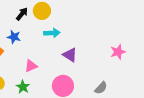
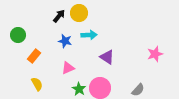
blue star: (14, 37) -> (65, 41), moved
green star: (23, 87) -> (79, 89), moved

